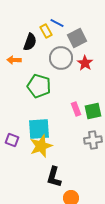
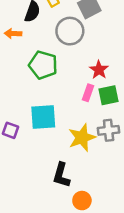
red star: (85, 63) -> (99, 70), moved
pink rectangle: (76, 109) -> (88, 93), turned 40
yellow star: (41, 146) -> (82, 138), moved

